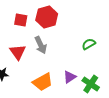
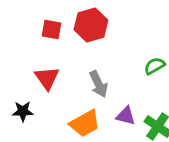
gray arrow: (41, 45) -> (99, 84), moved
purple triangle: (70, 77) -> (126, 116), turned 48

